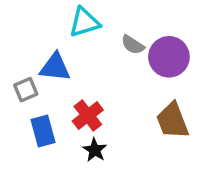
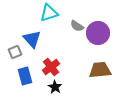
blue triangle: (55, 67) -> (32, 39), turned 42
brown trapezoid: (172, 121) -> (100, 70), turned 105

